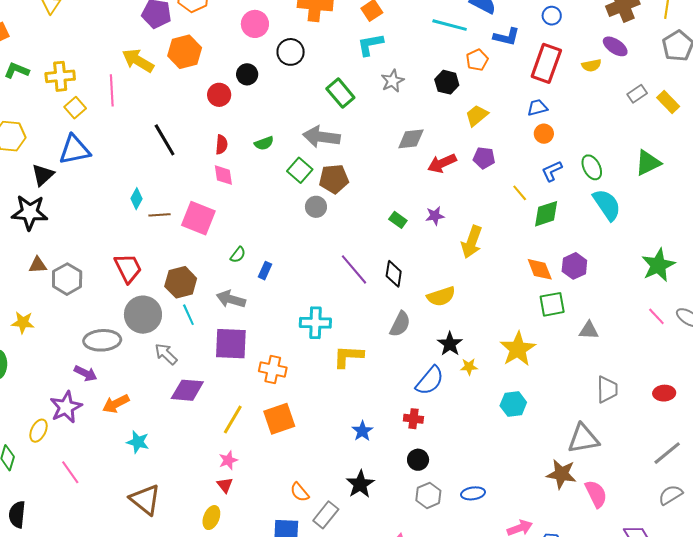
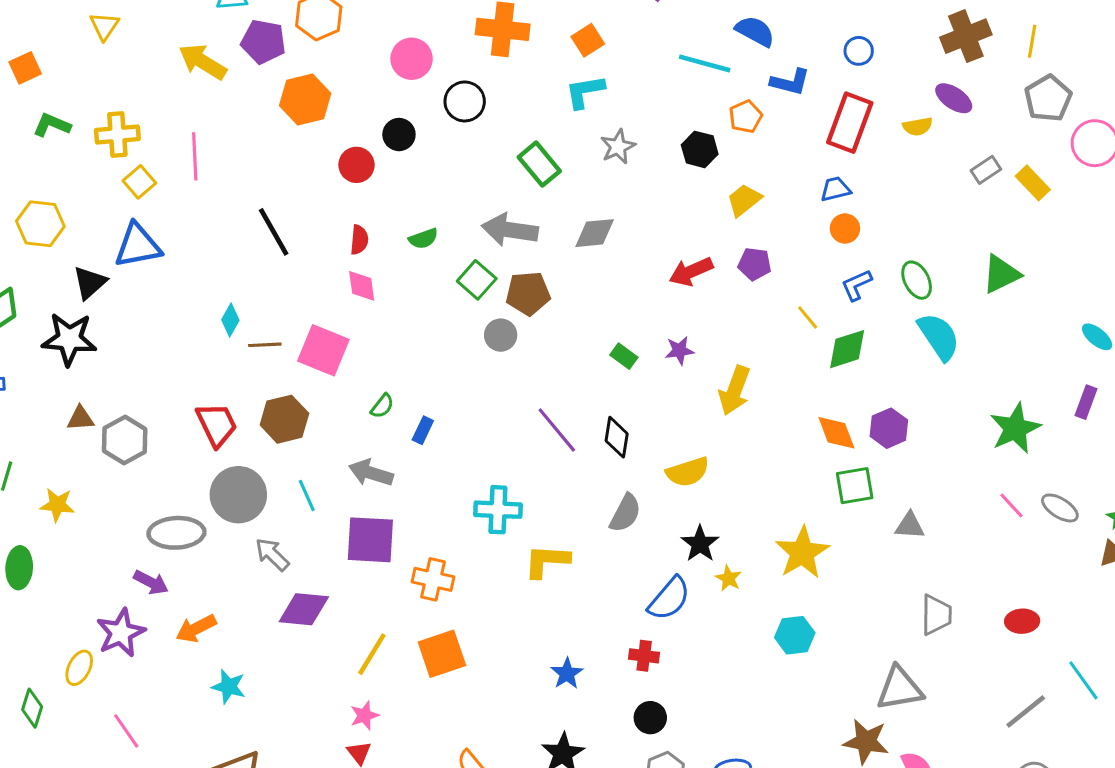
yellow arrow: (138, 61) -> (203, 62), moved
gray diamond: (411, 139) -> (595, 233), moved
brown hexagon: (181, 282) -> (284, 419), moved
yellow star: (469, 367) -> (728, 578), turned 30

